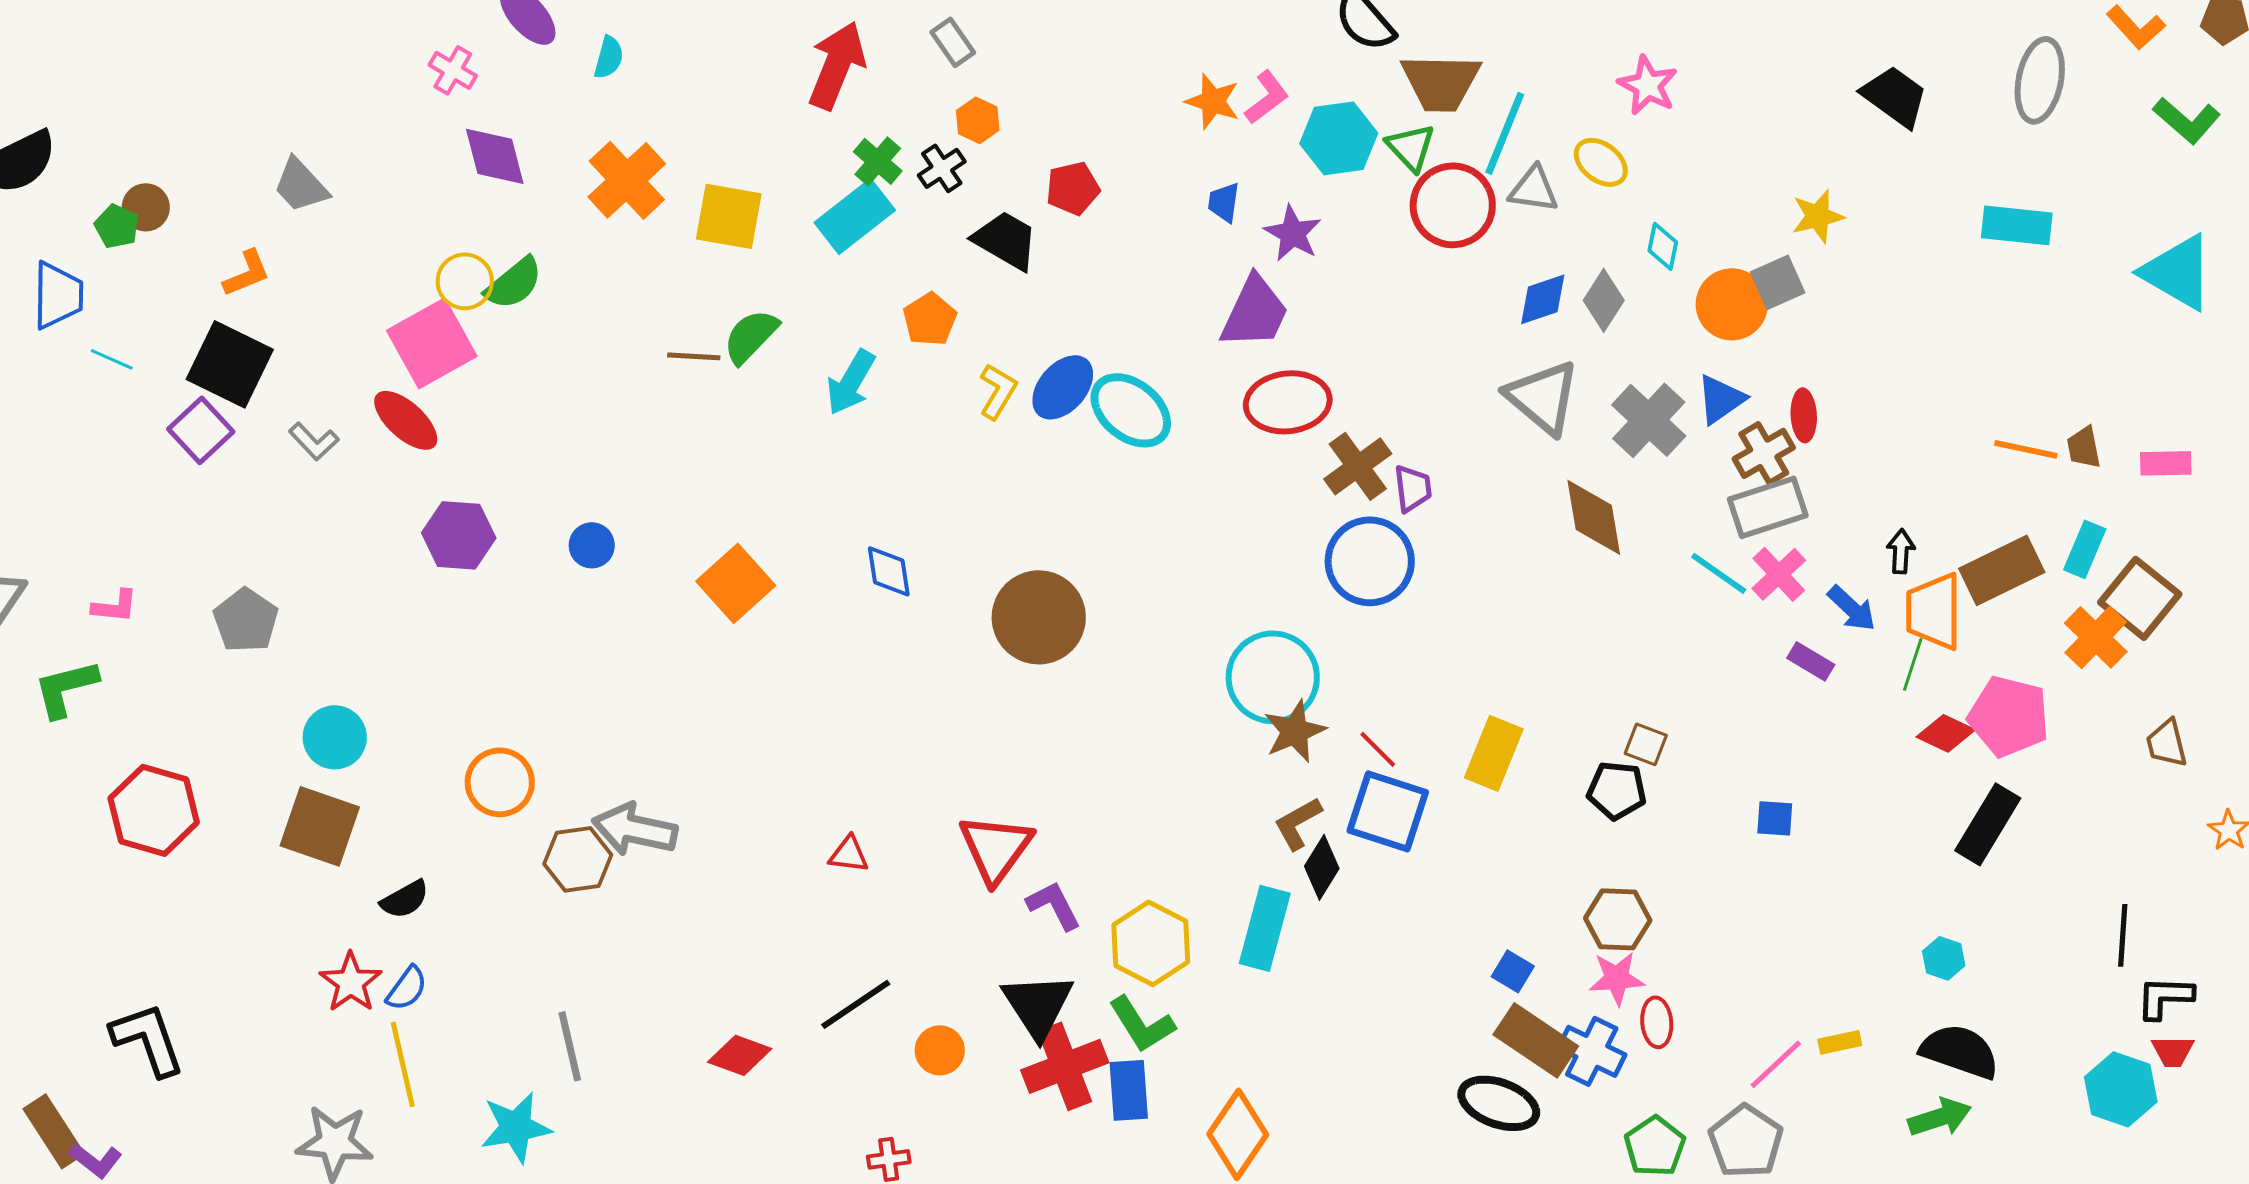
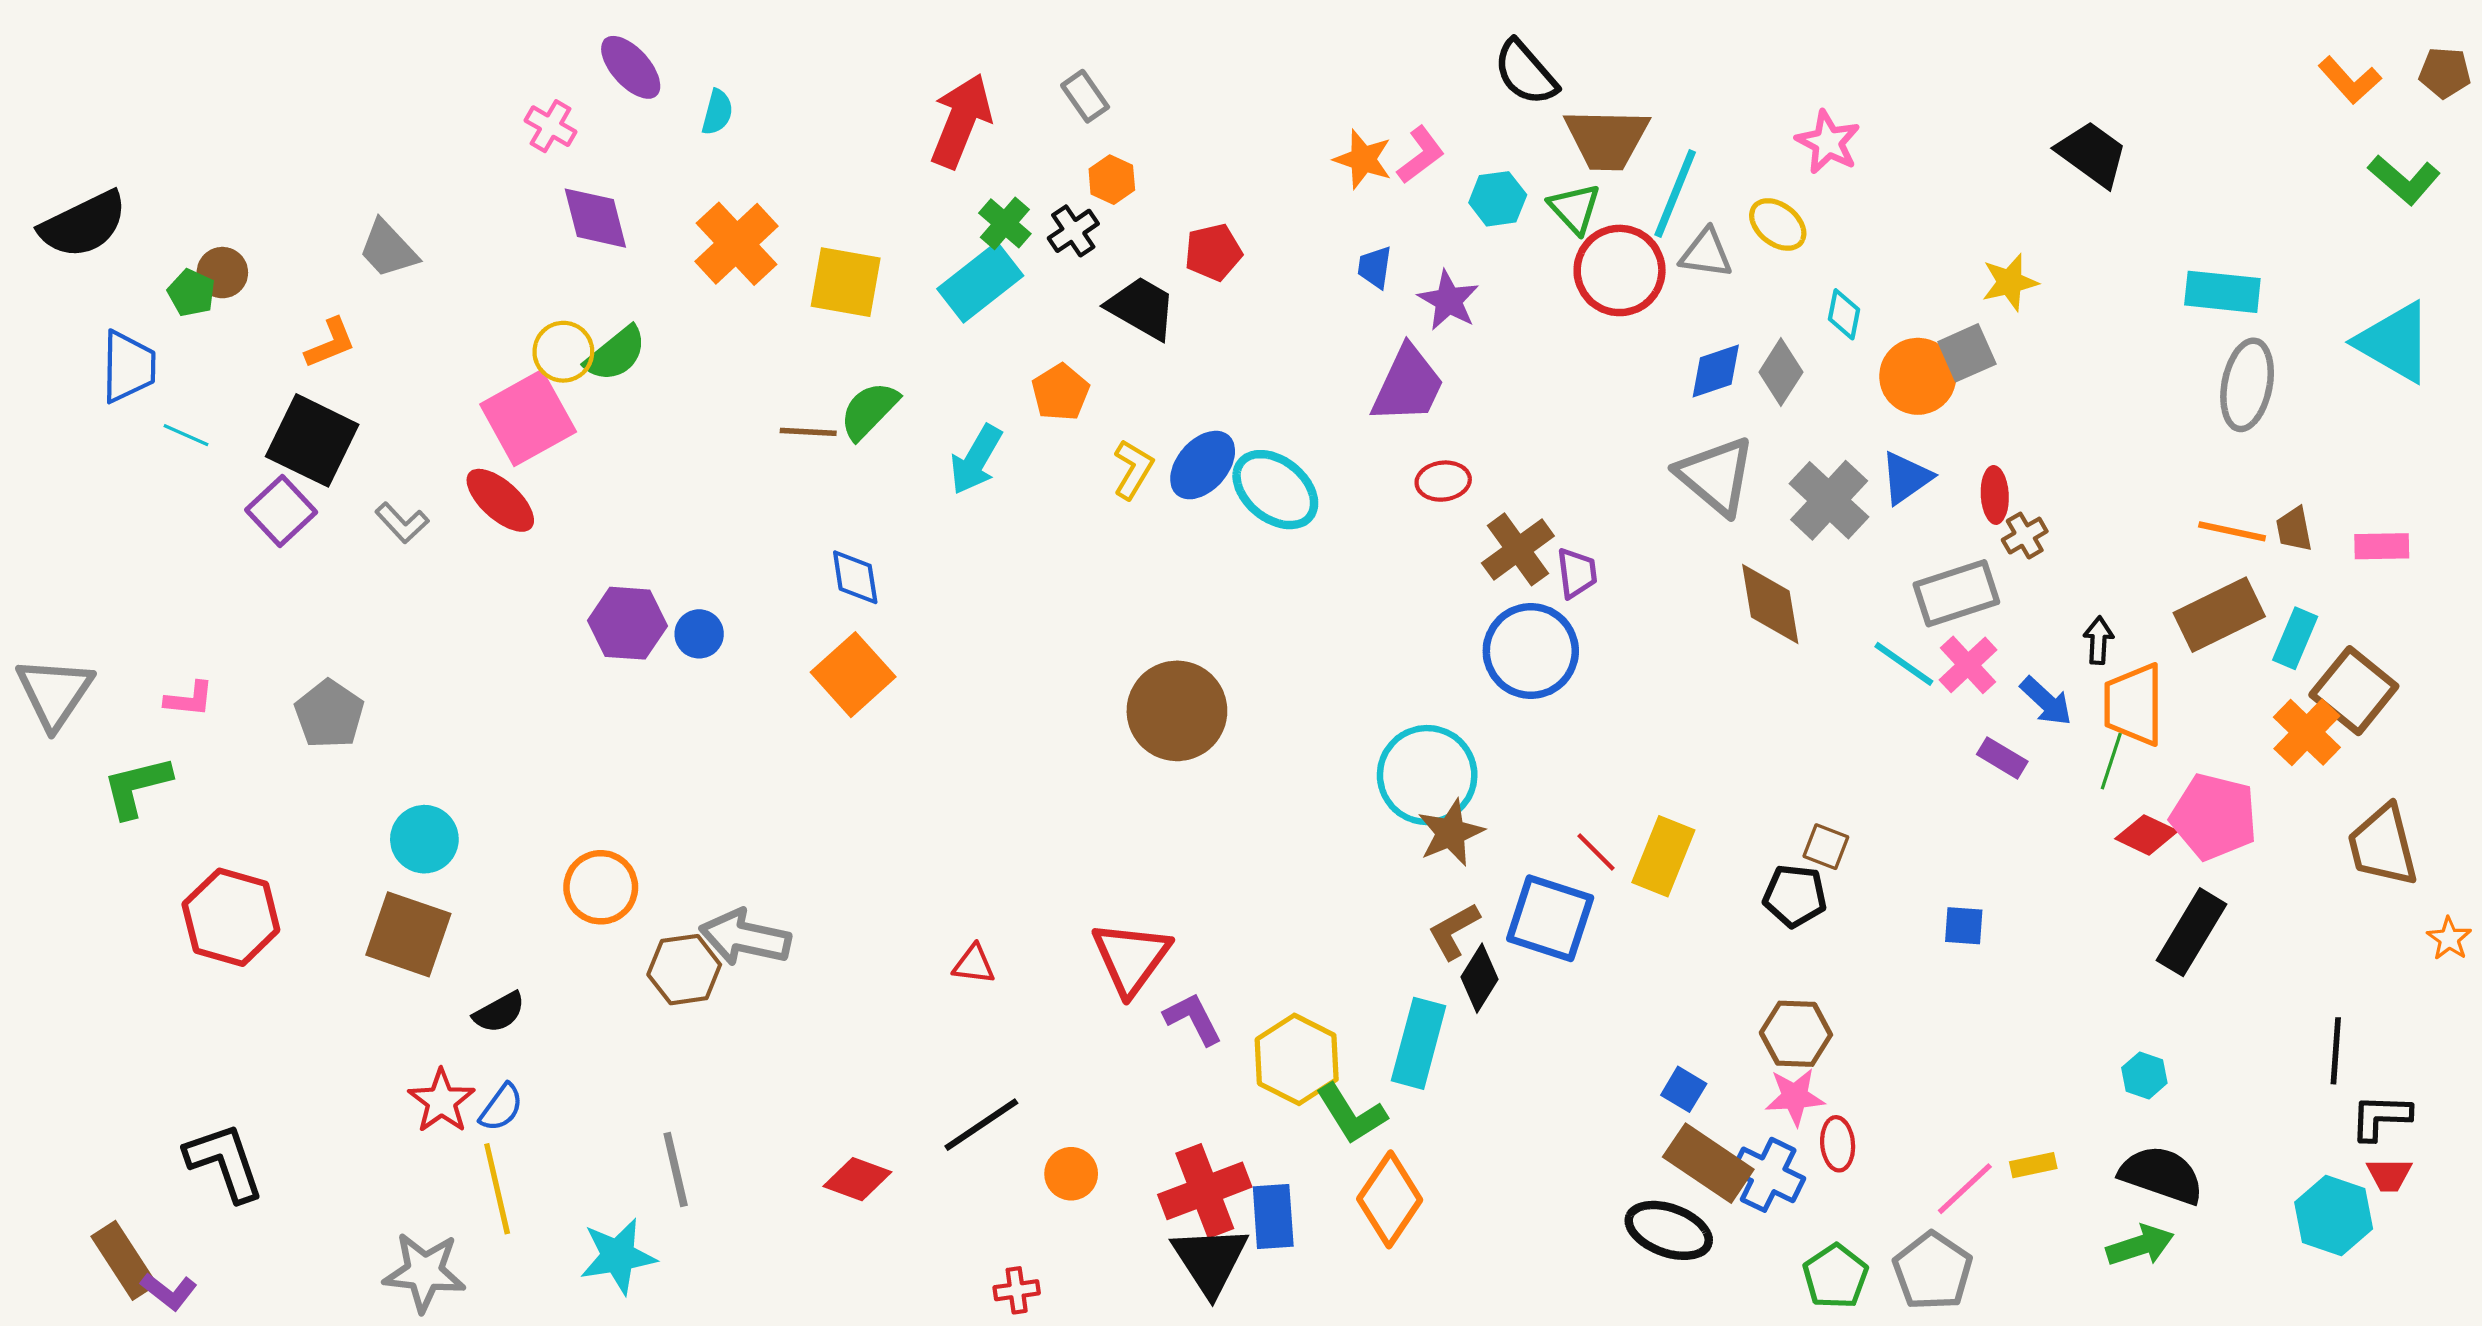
gray ellipse: (2040, 80) -> (2247, 385), moved
cyan hexagon: (1339, 138) -> (1498, 199), size x0.7
red ellipse: (1288, 402) -> (1443, 481), size x0.6
brown cross: (1764, 453) -> (2025, 536), moved, size x0.7
purple hexagon: (459, 535) -> (628, 623), moved
brown rectangle: (2002, 570) -> (2219, 615), moved
blue diamond: (889, 571) -> (855, 577), moved
brown trapezoid: (2167, 743) -> (2383, 846), size x1.6
red line: (1378, 749) -> (1596, 852), moved
black triangle: (1038, 1005) -> (1210, 1260), moved
green L-shape: (1142, 1024) -> (1351, 1114), moved
orange diamond: (1238, 1134) -> (1390, 1199), moved

